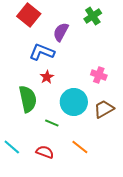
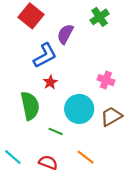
blue L-shape: (42, 52) -> (45, 55), turned 130

